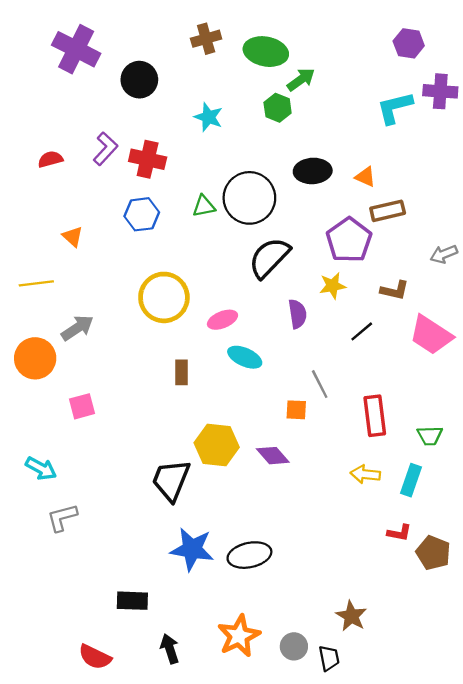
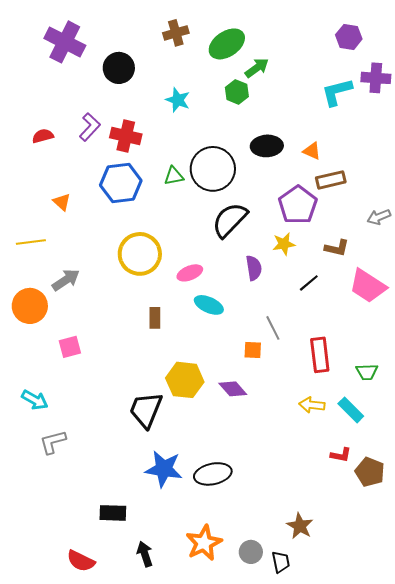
green ellipse: (266, 52) -> (227, 44), turned -45
blue hexagon: (142, 214) -> (121, 183), size x1.4
cyan rectangle: (411, 480) -> (351, 410), turned -64

